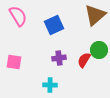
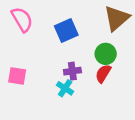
green circle: (99, 50) -> (106, 54), moved
cyan cross: (50, 85) -> (65, 88), moved, turned 32

